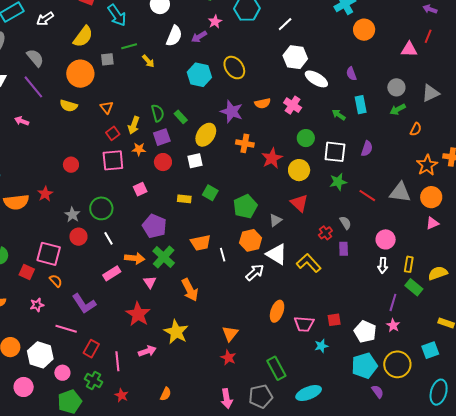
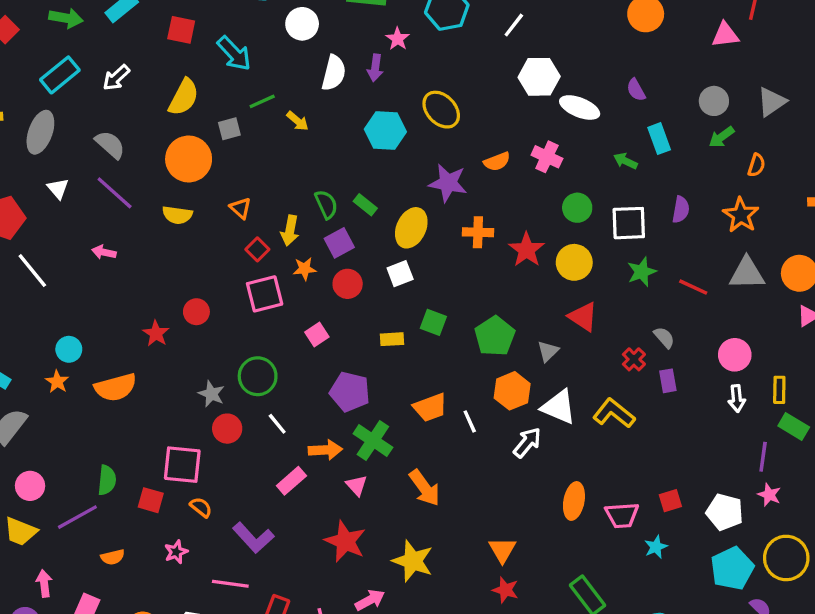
purple arrow: (199, 37) -> (375, 68), turned -42
orange star: (427, 165) -> (741, 215), moved
red star: (45, 194) -> (156, 333), moved

